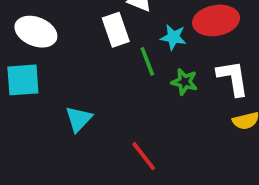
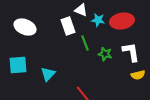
cyan star: (173, 37) -> (98, 20), moved
cyan square: (23, 80) -> (18, 65), moved

